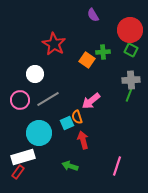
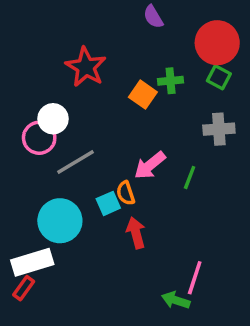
green line: (129, 95) -> (190, 178), moved
pink circle: (20, 100) -> (39, 138), moved
green arrow: (70, 166) -> (176, 300), moved

